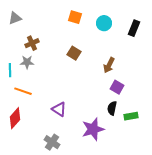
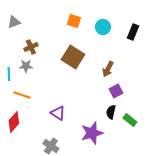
brown square: (74, 53) -> (73, 57), size x1.6
purple square: (117, 87) -> (116, 91), turned 32
green rectangle: (131, 116) -> (130, 120), turned 48

